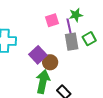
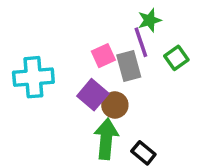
pink square: (52, 20) -> (103, 56), moved
gray rectangle: (72, 42) -> (129, 66), moved

